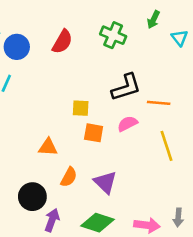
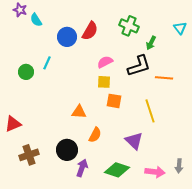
green arrow: (153, 20) -> (151, 43), moved
blue circle: (17, 47) -> (67, 37), moved
pink semicircle: (127, 124) -> (105, 62), moved
yellow line: (166, 146) -> (150, 111), moved
purple triangle: (105, 182) -> (134, 141), moved

